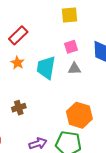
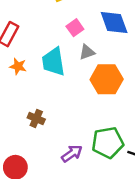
brown cross: (19, 108) -> (36, 119), turned -32
orange hexagon: (79, 115) -> (107, 79), moved

